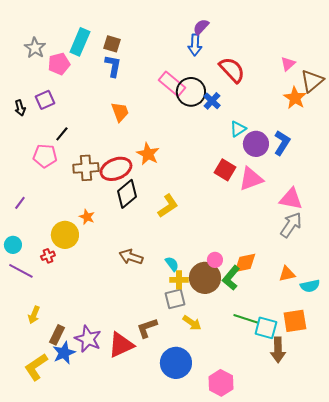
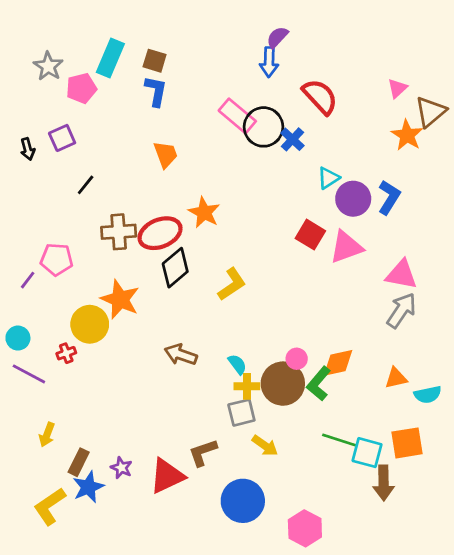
pink pentagon: (45, 156) -> (57, 259), moved
orange star: (87, 217) -> (120, 299), size x1.8
purple star: (88, 339) -> (121, 468), size x0.6

